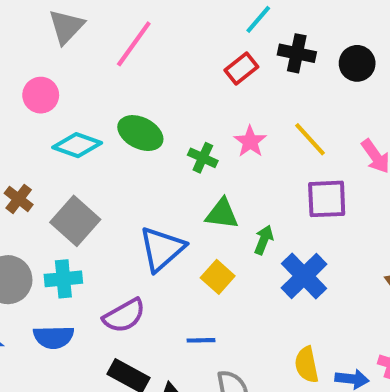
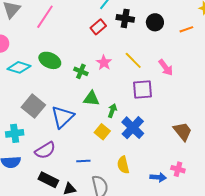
gray square: (75, 221) -> (33, 106), moved
yellow square: (218, 277) -> (102, 132), moved
yellow semicircle: (307, 365) -> (123, 165), moved

